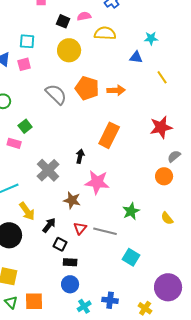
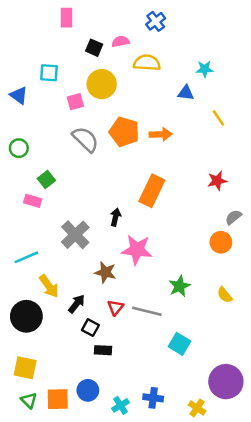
pink square: (24, 64) -> (75, 102), moved
red star: (161, 127) -> (217, 181), size x0.7
blue circle: (70, 284) -> (88, 390), moved

